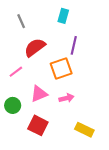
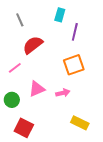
purple line: (74, 45) -> (75, 32), moved
orange square: (61, 69) -> (74, 65), moved
red square: (38, 125) -> (24, 128), moved

